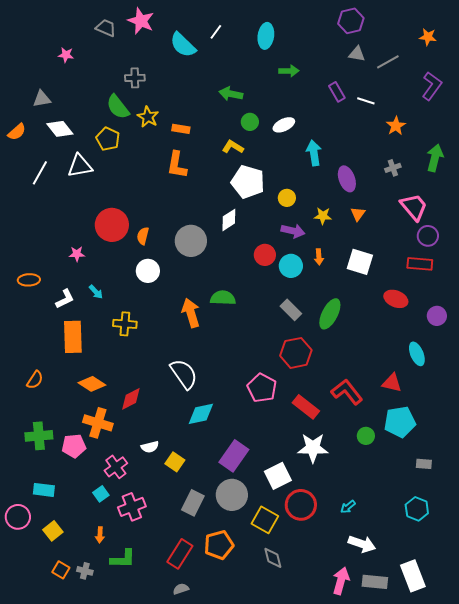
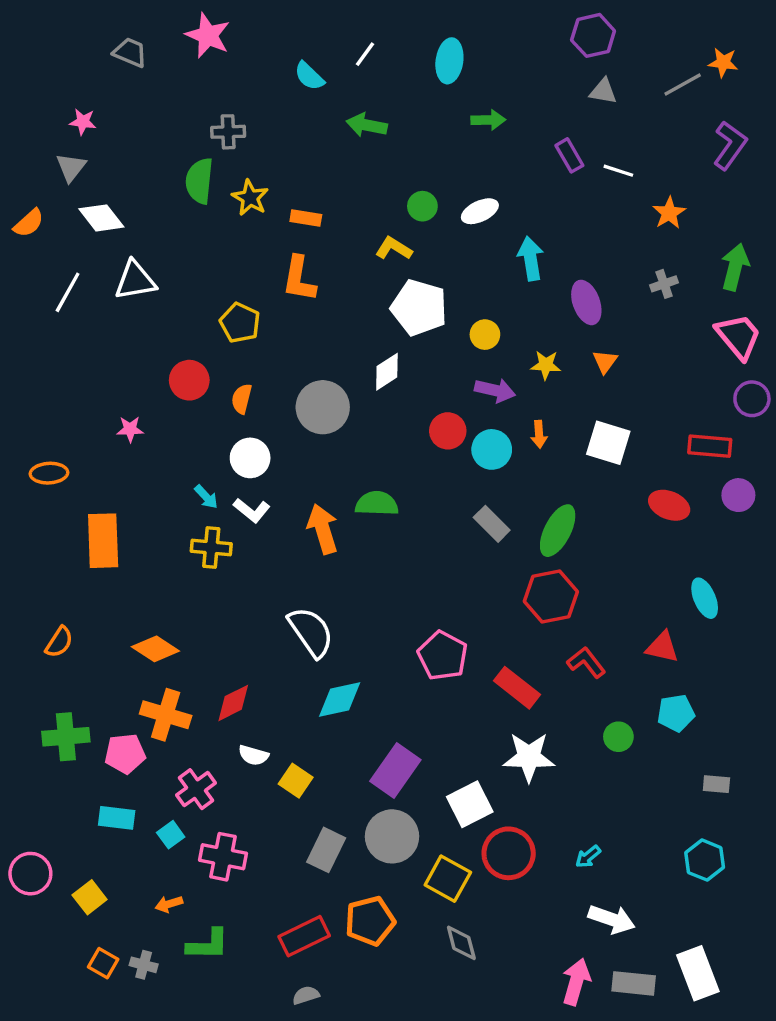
pink star: (141, 21) -> (208, 35), moved
gray trapezoid: (106, 28) -> (130, 52), moved
cyan semicircle: (183, 45) -> (309, 76), size x0.7
pink star: (66, 55) -> (83, 122), moved
gray line: (388, 62) -> (683, 84), moved
green arrow: (231, 94) -> (367, 125), moved
gray triangle: (42, 99) -> (71, 167), turned -42
green semicircle: (118, 107) -> (199, 181), turned 44
yellow pentagon: (108, 139) -> (240, 323), moved
pink trapezoid: (414, 207) -> (738, 336), moved
red circle: (112, 225) -> (189, 380), size x0.7
purple circle: (428, 236) -> (752, 399), moved
cyan arrow: (96, 292) -> (206, 497), moved
white L-shape: (65, 299) -> (252, 510), moved, turned 65
purple circle: (437, 316) -> (738, 495), moved
orange rectangle: (73, 337) -> (103, 541), moved
red hexagon: (296, 353) -> (551, 596), moved
red L-shape: (347, 392) -> (586, 662), size x0.7
red diamond: (131, 399) -> (233, 703), moved
cyan pentagon: (400, 422) -> (676, 713), size x0.7
white semicircle: (150, 447) -> (253, 755), turned 30
cyan rectangle: (44, 490) -> (117, 818), moved
pink cross: (132, 507) -> (223, 857), turned 32
orange arrow: (100, 535) -> (169, 904), turned 70
red rectangle: (180, 554) -> (304, 936), turned 32

